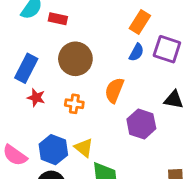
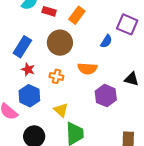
orange rectangle: (140, 22) -> (77, 15), moved
purple square: (167, 49) -> (127, 24), moved
orange semicircle: (114, 90) -> (87, 69), turned -114
blue hexagon: (53, 150) -> (29, 96), moved

